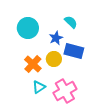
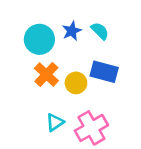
blue star: (56, 38) -> (72, 31), moved
orange cross: (33, 64) -> (46, 74), moved

